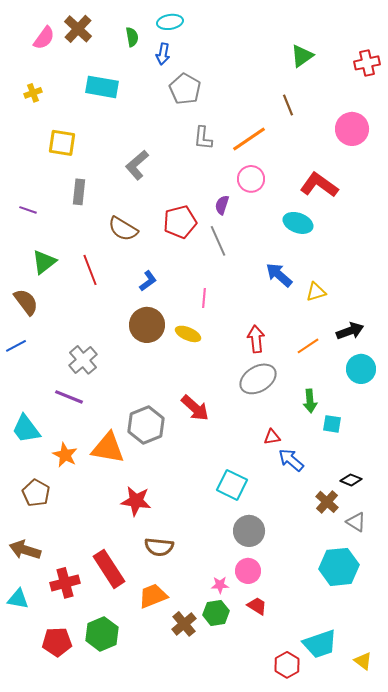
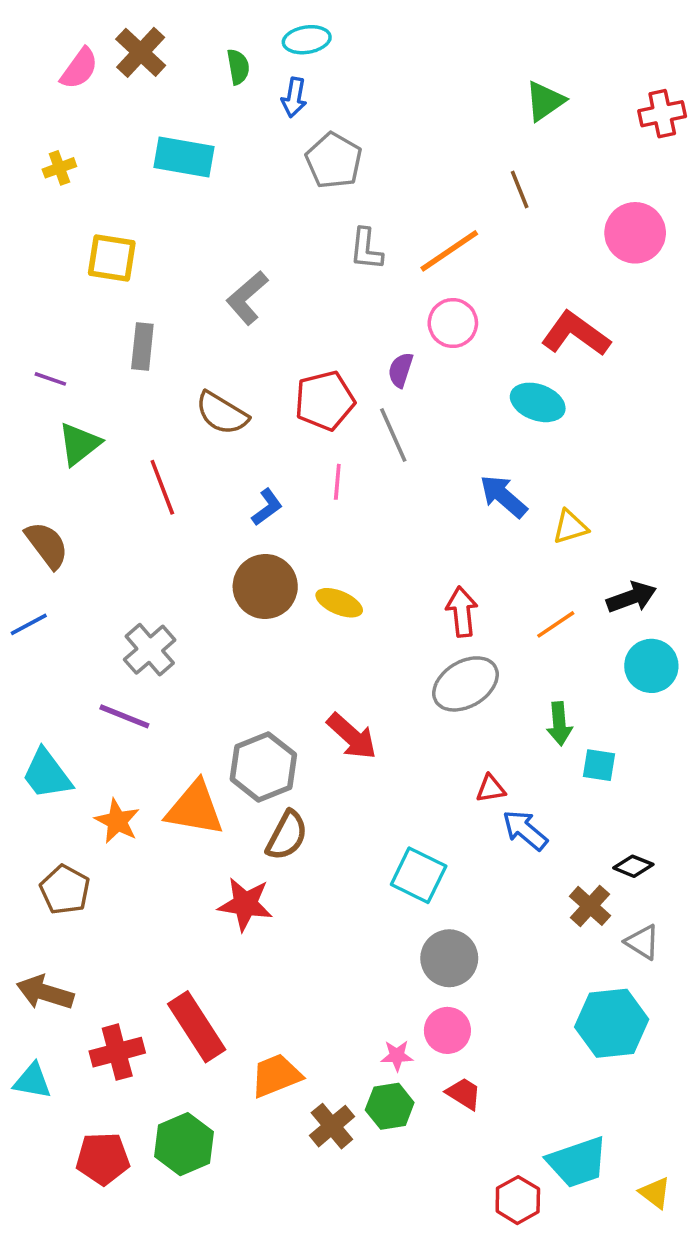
green triangle: (44, 262) -> (79, 444), moved
pink line: (204, 298) -> (337, 482), moved
brown semicircle: (159, 547) -> (287, 836), moved, turned -68

